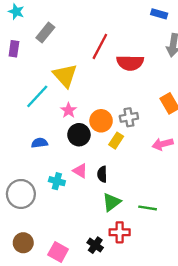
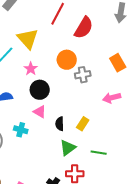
red semicircle: (130, 63) -> (84, 28), turned -60
orange circle: (101, 121) -> (67, 60), moved
yellow rectangle: (116, 141) -> (83, 124), moved
pink triangle: (80, 171) -> (40, 112), moved

